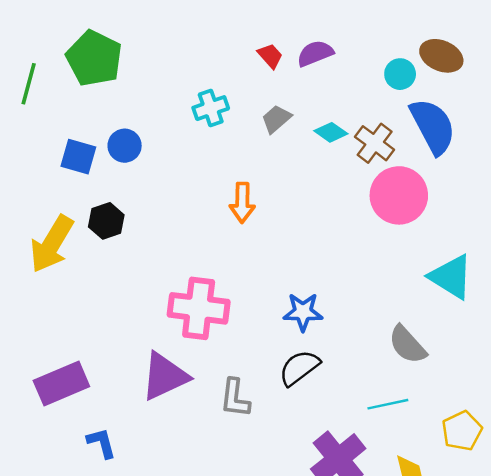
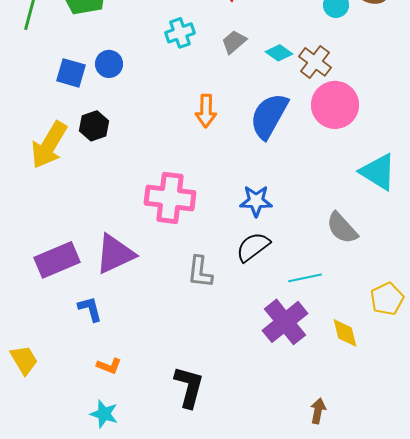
blue semicircle: (433, 126) -> (269, 116), moved, turned -123
purple triangle: (165, 376) -> (115, 254), moved
cyan line: (388, 404) -> (305, 278), moved

